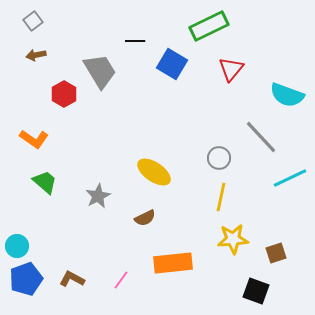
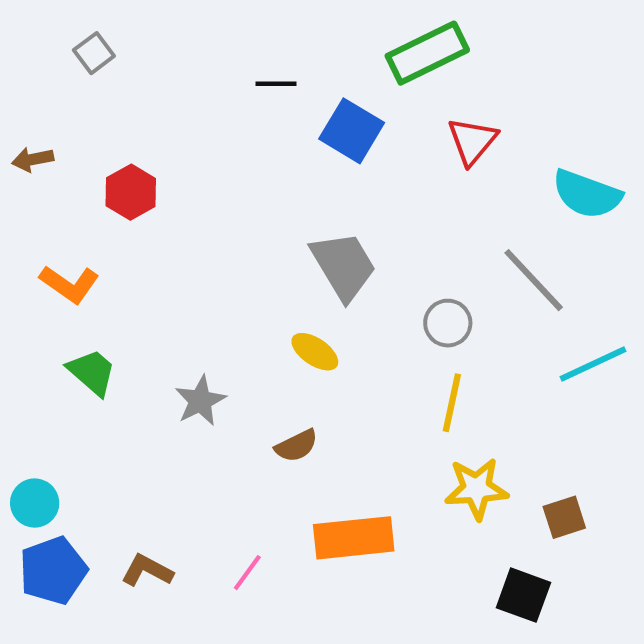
gray square: (33, 21) -> (94, 53), moved
brown arrow: (36, 55) -> (33, 159), moved
gray trapezoid: (100, 71) -> (343, 266), moved
yellow ellipse: (154, 172) -> (315, 352), size x0.7

